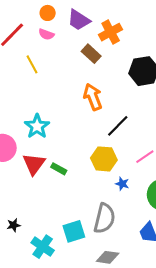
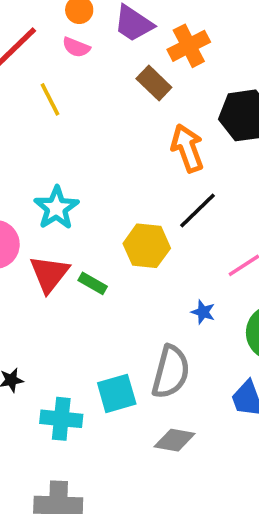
orange arrow: (93, 97) -> (187, 148), moved
yellow hexagon: (104, 159) -> (147, 246), moved
cyan cross: (43, 247) -> (61, 419), turned -30

